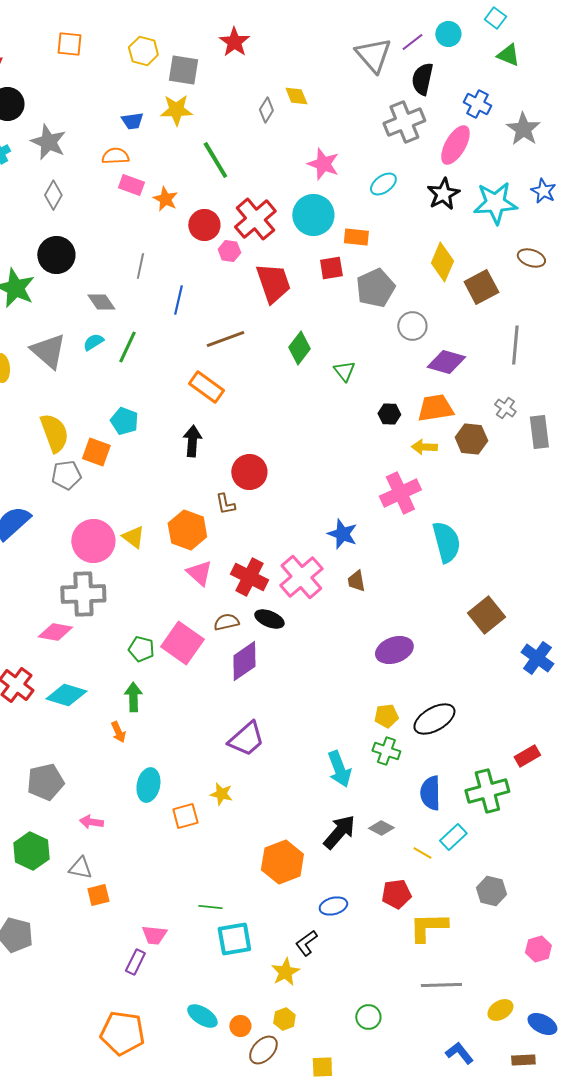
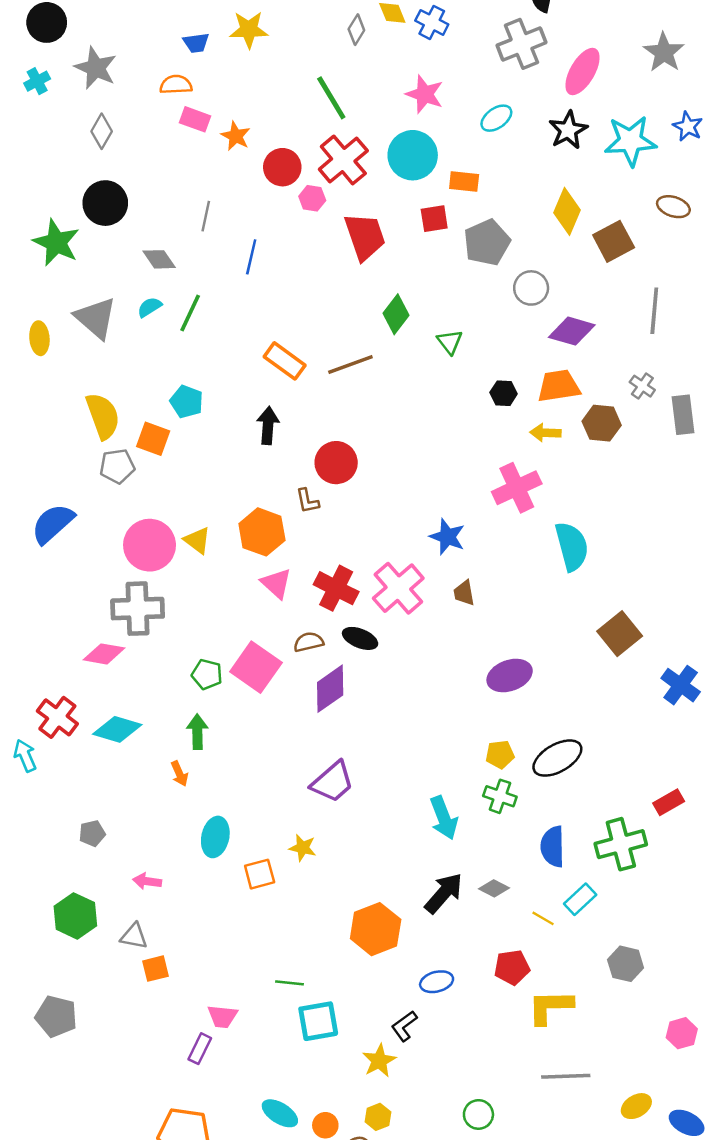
blue cross: (477, 104) -> (432, 22), moved
green line: (215, 160) -> (331, 98), moved
brown line: (225, 339) -> (350, 365), moved
gray pentagon: (45, 782) -> (92, 833), size x0.6

